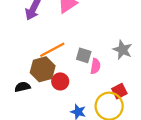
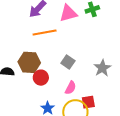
orange line: (52, 50) -> (45, 33), moved
pink semicircle: (95, 66) -> (70, 88), moved

